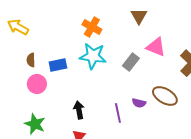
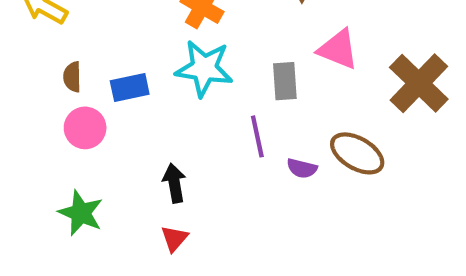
gray rectangle: (131, 62) -> (285, 81), turned -42
purple line: (118, 113) -> (257, 136), moved

